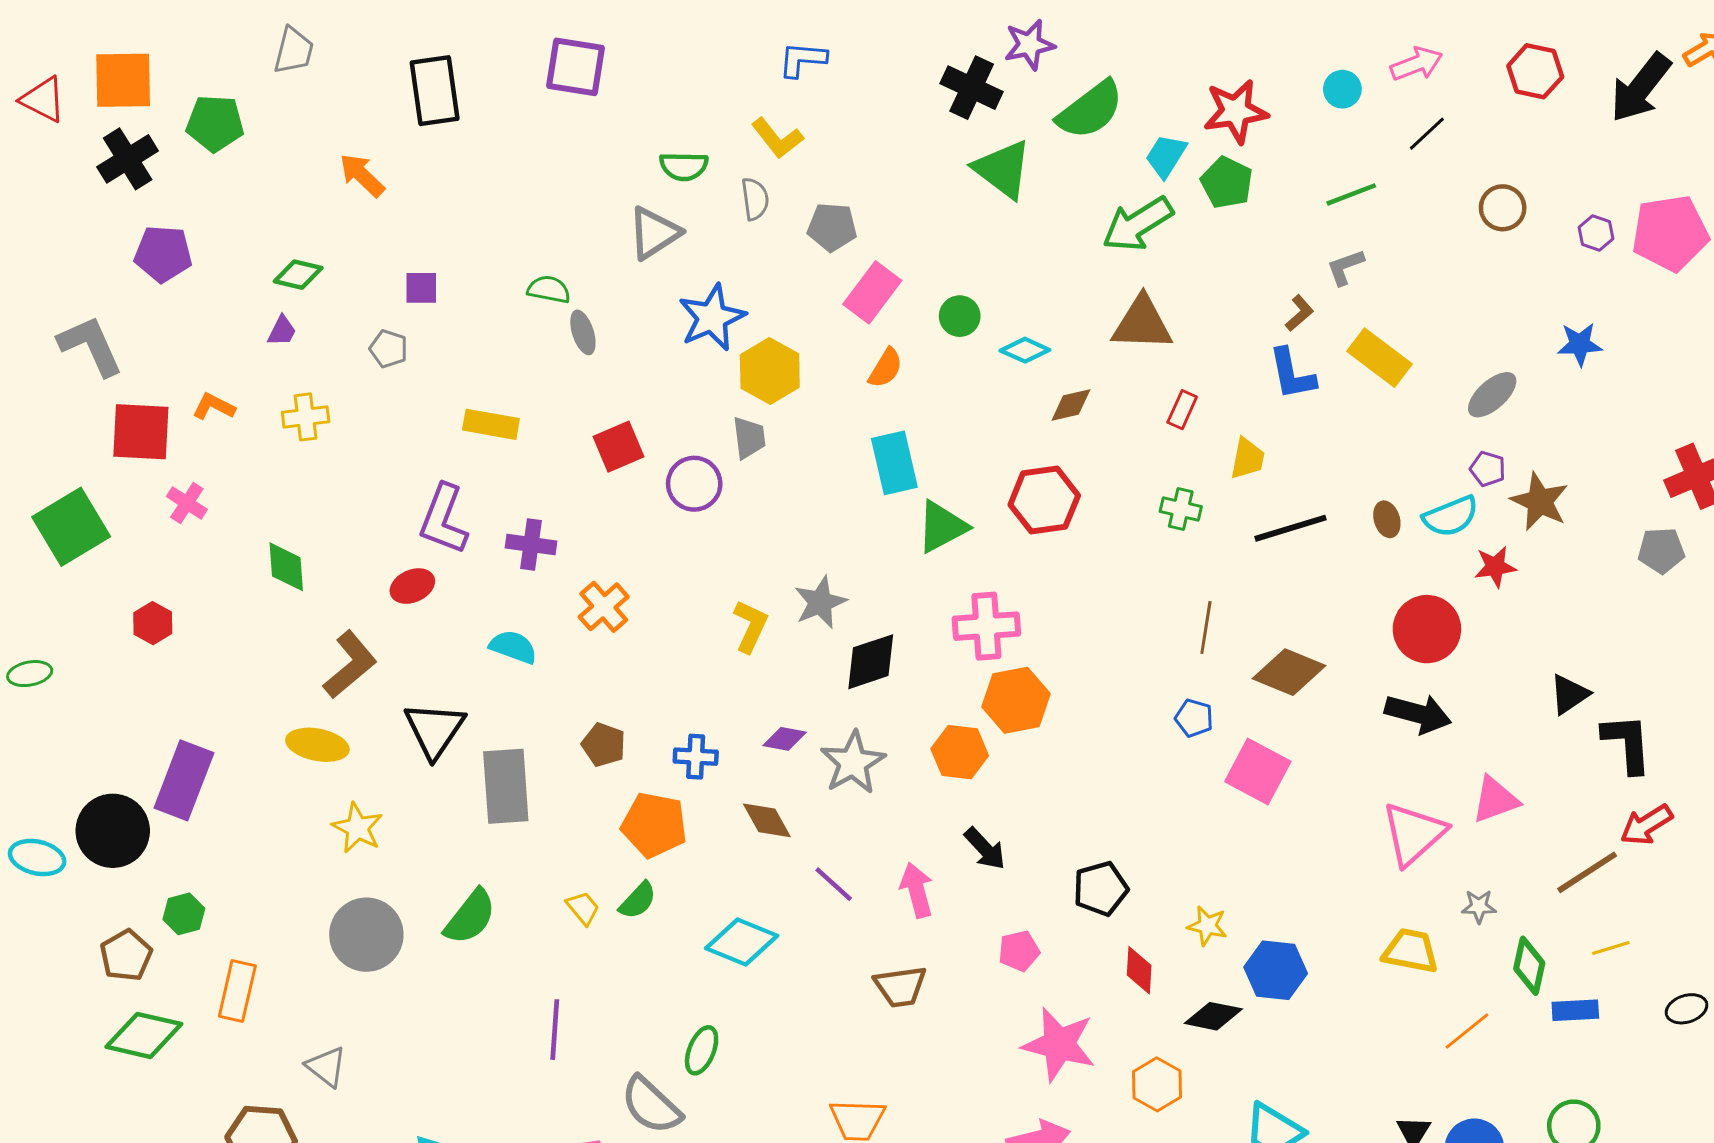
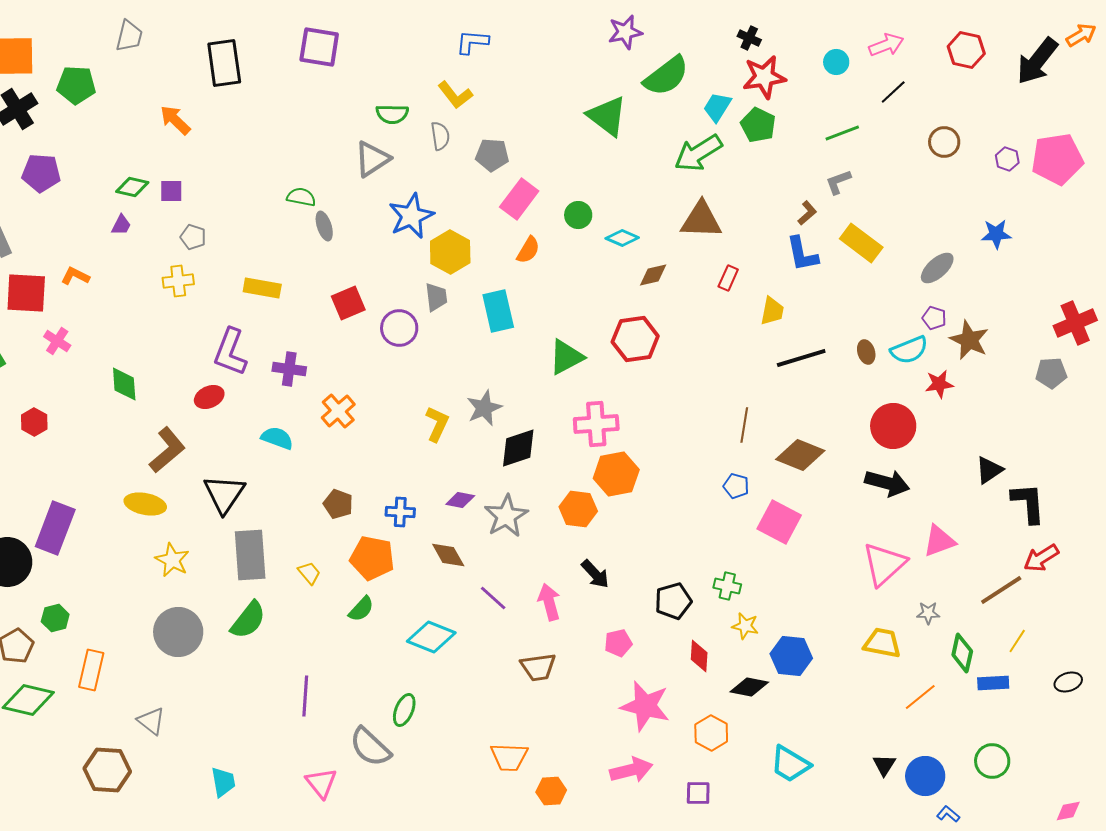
black cross: (972, 88) -> (749, 38), moved, size x0.6
purple square: (421, 288) -> (171, 191), moved
yellow cross: (306, 417) -> (178, 281), moved
cyan rectangle: (894, 463) -> (498, 311), moved
green cross: (1181, 509) -> (727, 586), moved
gray rectangle: (506, 786) -> (250, 555), moved
yellow trapezoid: (583, 908) -> (309, 573), moved
yellow line: (1611, 948) -> (1017, 641), turned -40

